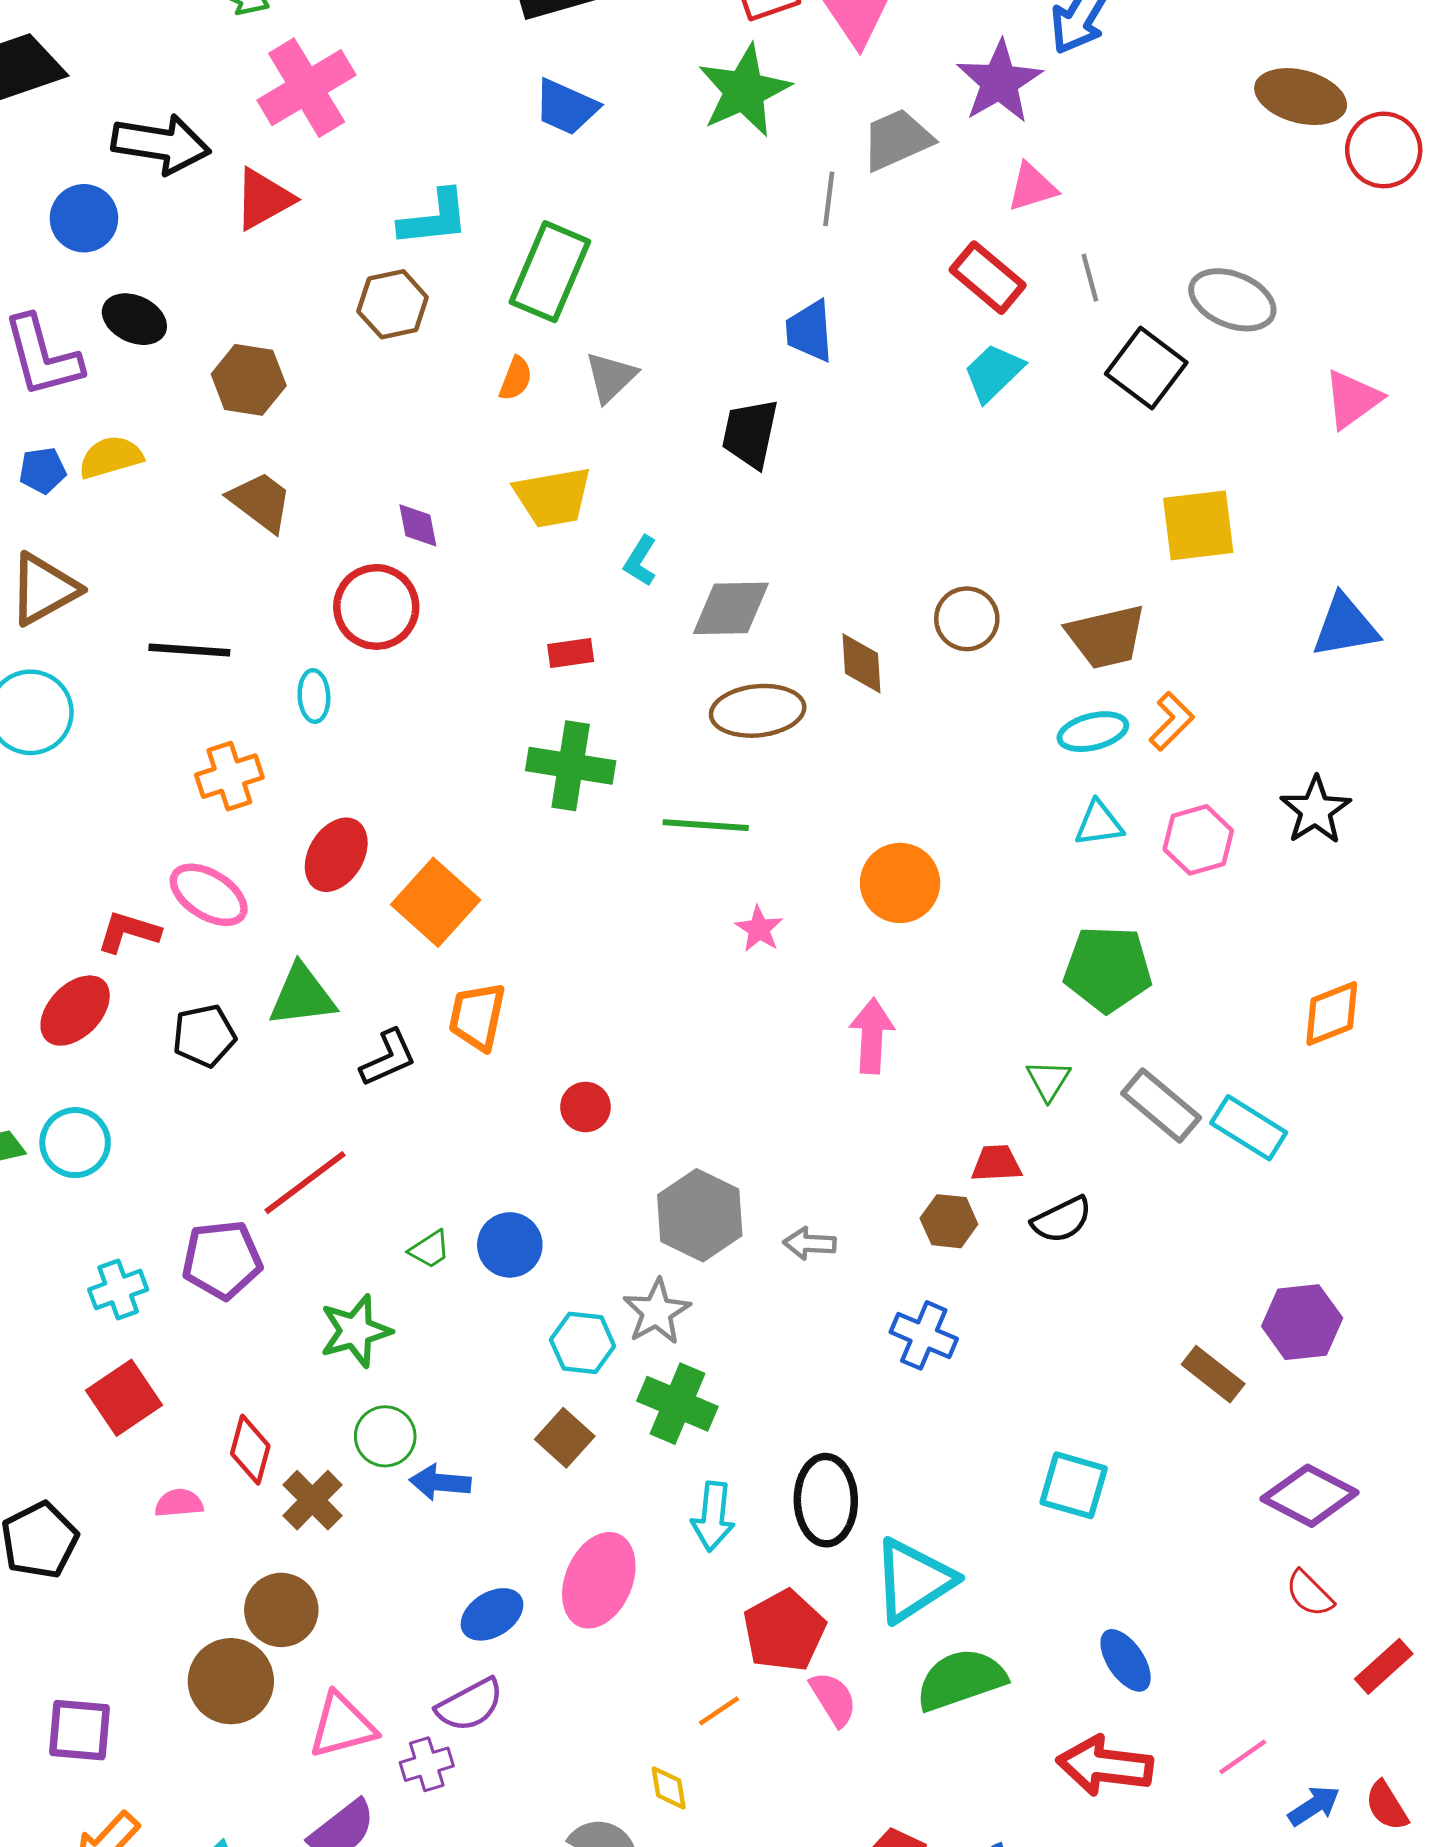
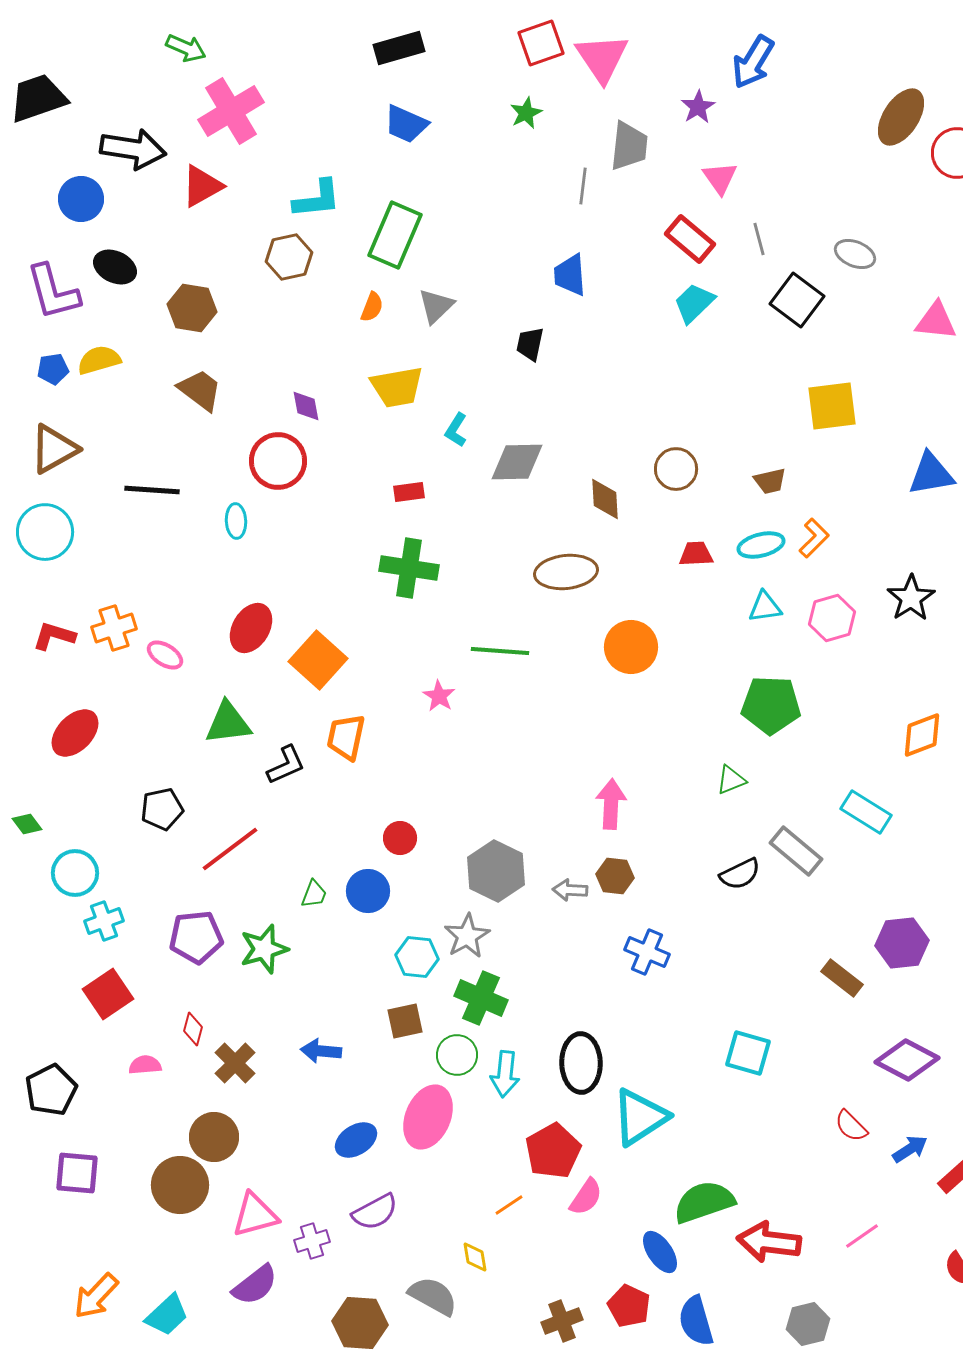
purple star: (999, 82) -> (698, 107), size x0.6
green star: (744, 91) -> (526, 113), size x0.5
brown ellipse: (1301, 97) -> (901, 117), turned -72
gray trapezoid: (897, 140) -> (629, 146), turned 120
pink triangle: (1032, 187) -> (720, 178), turned -48
gray ellipse: (1232, 300) -> (855, 254), size x0.7
pink triangle: (1353, 399) -> (936, 321), turned 42
black trapezoid: (750, 433) -> (530, 344), size x0.7
brown trapezoid: (1106, 637) -> (770, 481), size x0.6
brown ellipse: (758, 711) -> (566, 572), moved
orange cross: (229, 776) -> (114, 628), moved
green line: (706, 825) -> (500, 651), moved
pink ellipse: (209, 895) -> (165, 655), size x0.7
pink star: (759, 929) -> (439, 696), moved
red L-shape: (128, 932) -> (54, 636), moved
black pentagon: (204, 1036) -> (162, 809), moved
pink arrow: (872, 1036) -> (611, 804), moved
green triangle: (1048, 1080) -> (731, 780), turned 36
gray rectangle: (1161, 1105) -> (796, 851), moved
red circle: (585, 1107) -> (400, 838), moved
cyan circle: (75, 1143) -> (75, 873), moved
red trapezoid: (996, 1163) -> (696, 554), moved
brown hexagon: (949, 1221) -> (615, 876), moved
green trapezoid: (430, 1249) -> (314, 894), turned -36
purple pentagon: (222, 1260) -> (196, 937), moved
green circle: (385, 1436) -> (457, 1055), moved
brown square: (565, 1438) -> (405, 1021), turned 36
red diamond: (250, 1450) -> (193, 1029), size x0.7
red semicircle: (1310, 1594) -> (851, 1126), moved
blue ellipse: (1126, 1660) -> (660, 1252), moved
green semicircle: (961, 1680) -> (704, 1202), moved
pink semicircle: (833, 1699) -> (586, 1197), turned 66
purple semicircle: (470, 1705) -> (375, 1212), moved
purple square: (80, 1730) -> (77, 1173), moved
blue arrow: (1314, 1806) -> (910, 1149), moved

